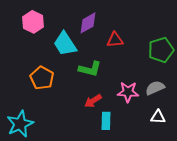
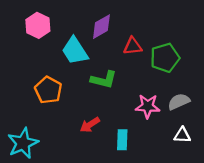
green pentagon: (161, 50) -> (165, 58), moved
red arrow: (93, 101) -> (90, 125), moved

